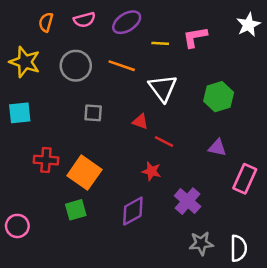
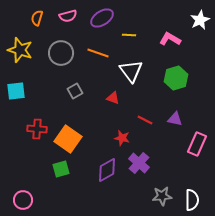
pink L-shape: (195, 37) -> (170, 39), moved, turned 40
gray square: (93, 113) -> (75, 91), turned -35
red line: (164, 141) -> (145, 120), moved
purple cross: (188, 201) -> (139, 163), moved
pink circle: (17, 226) -> (23, 200), moved

